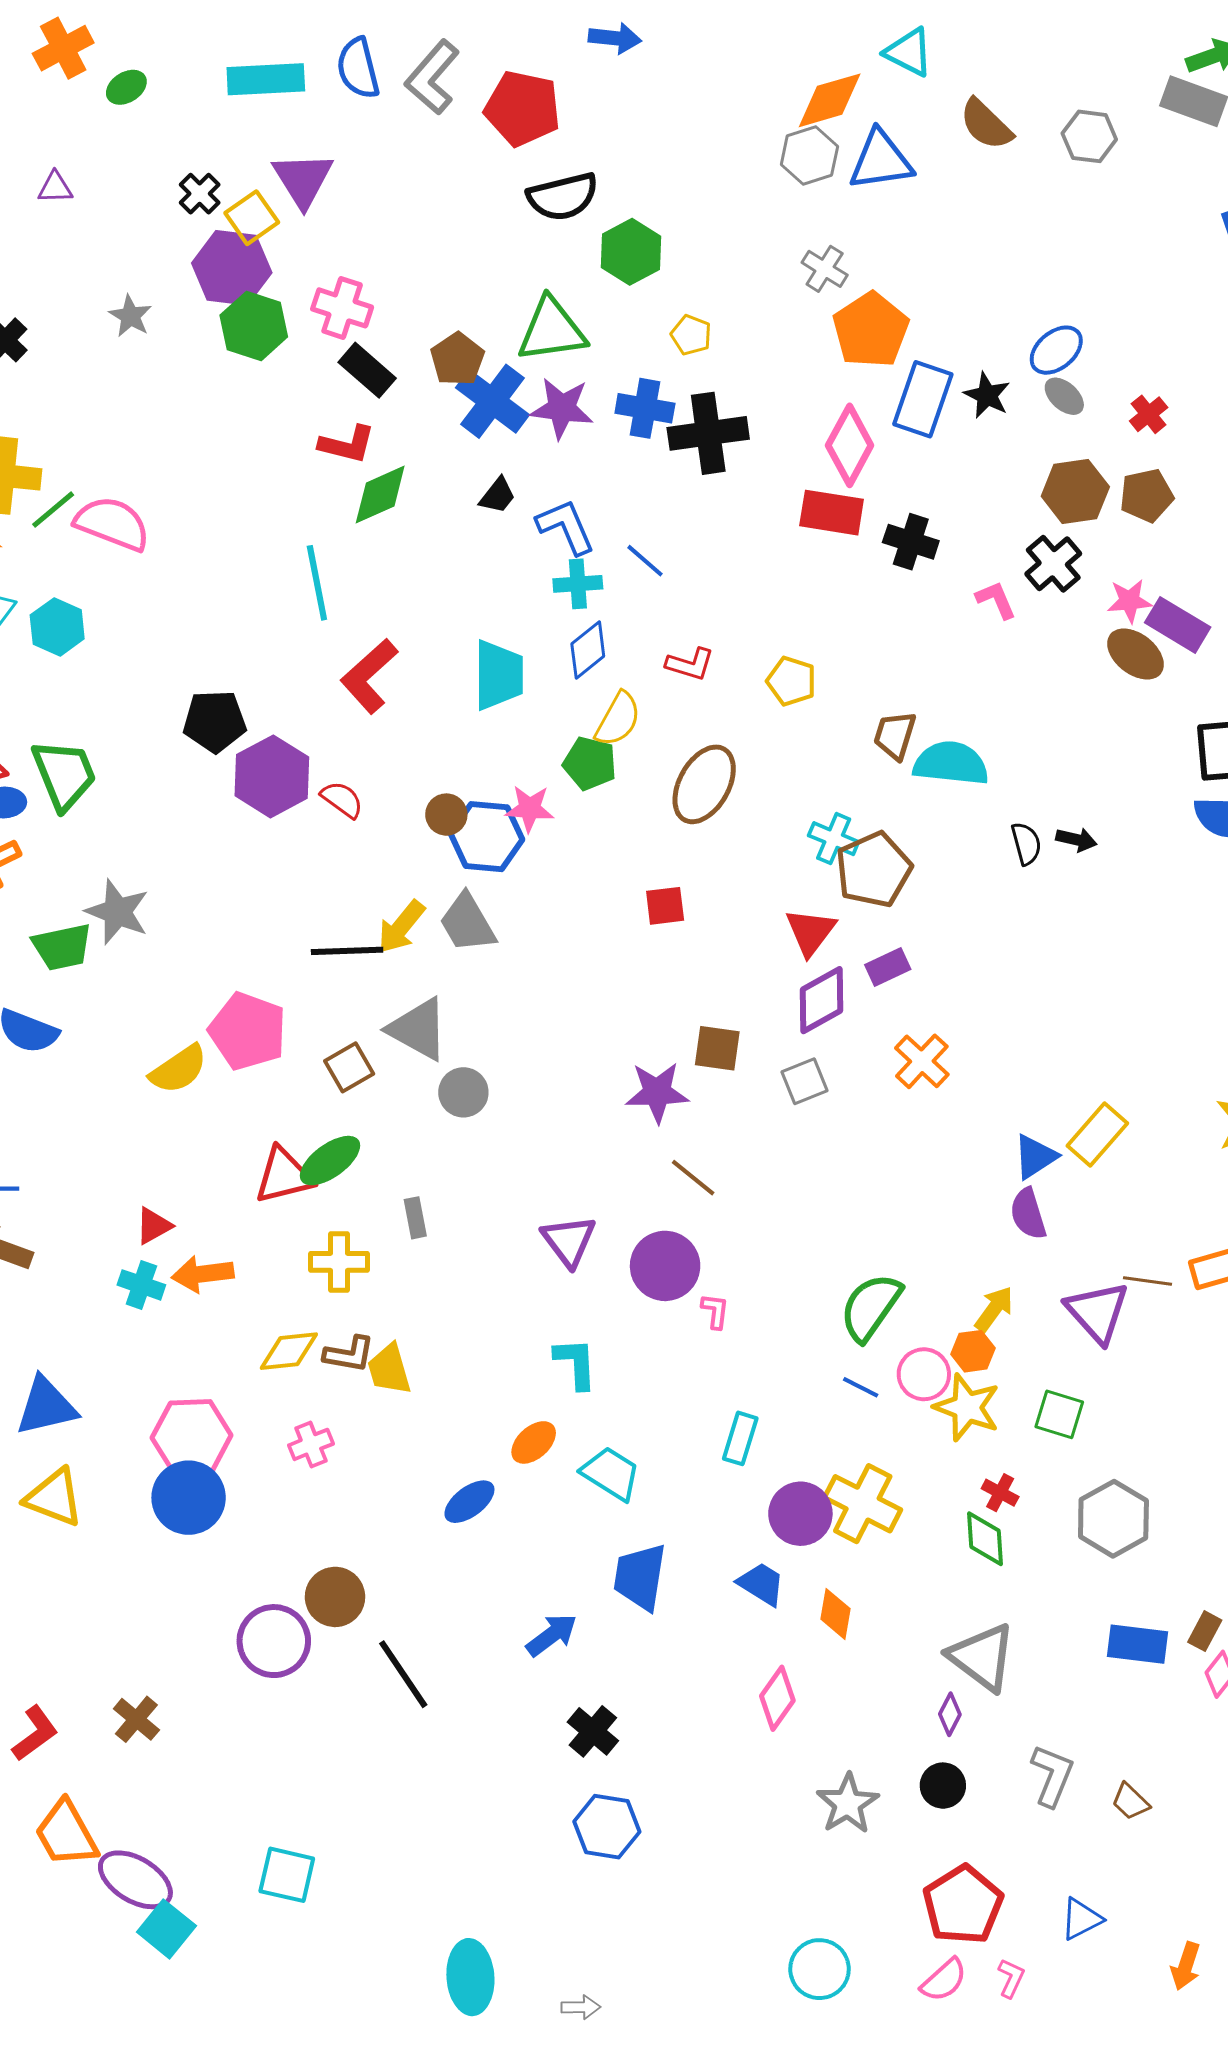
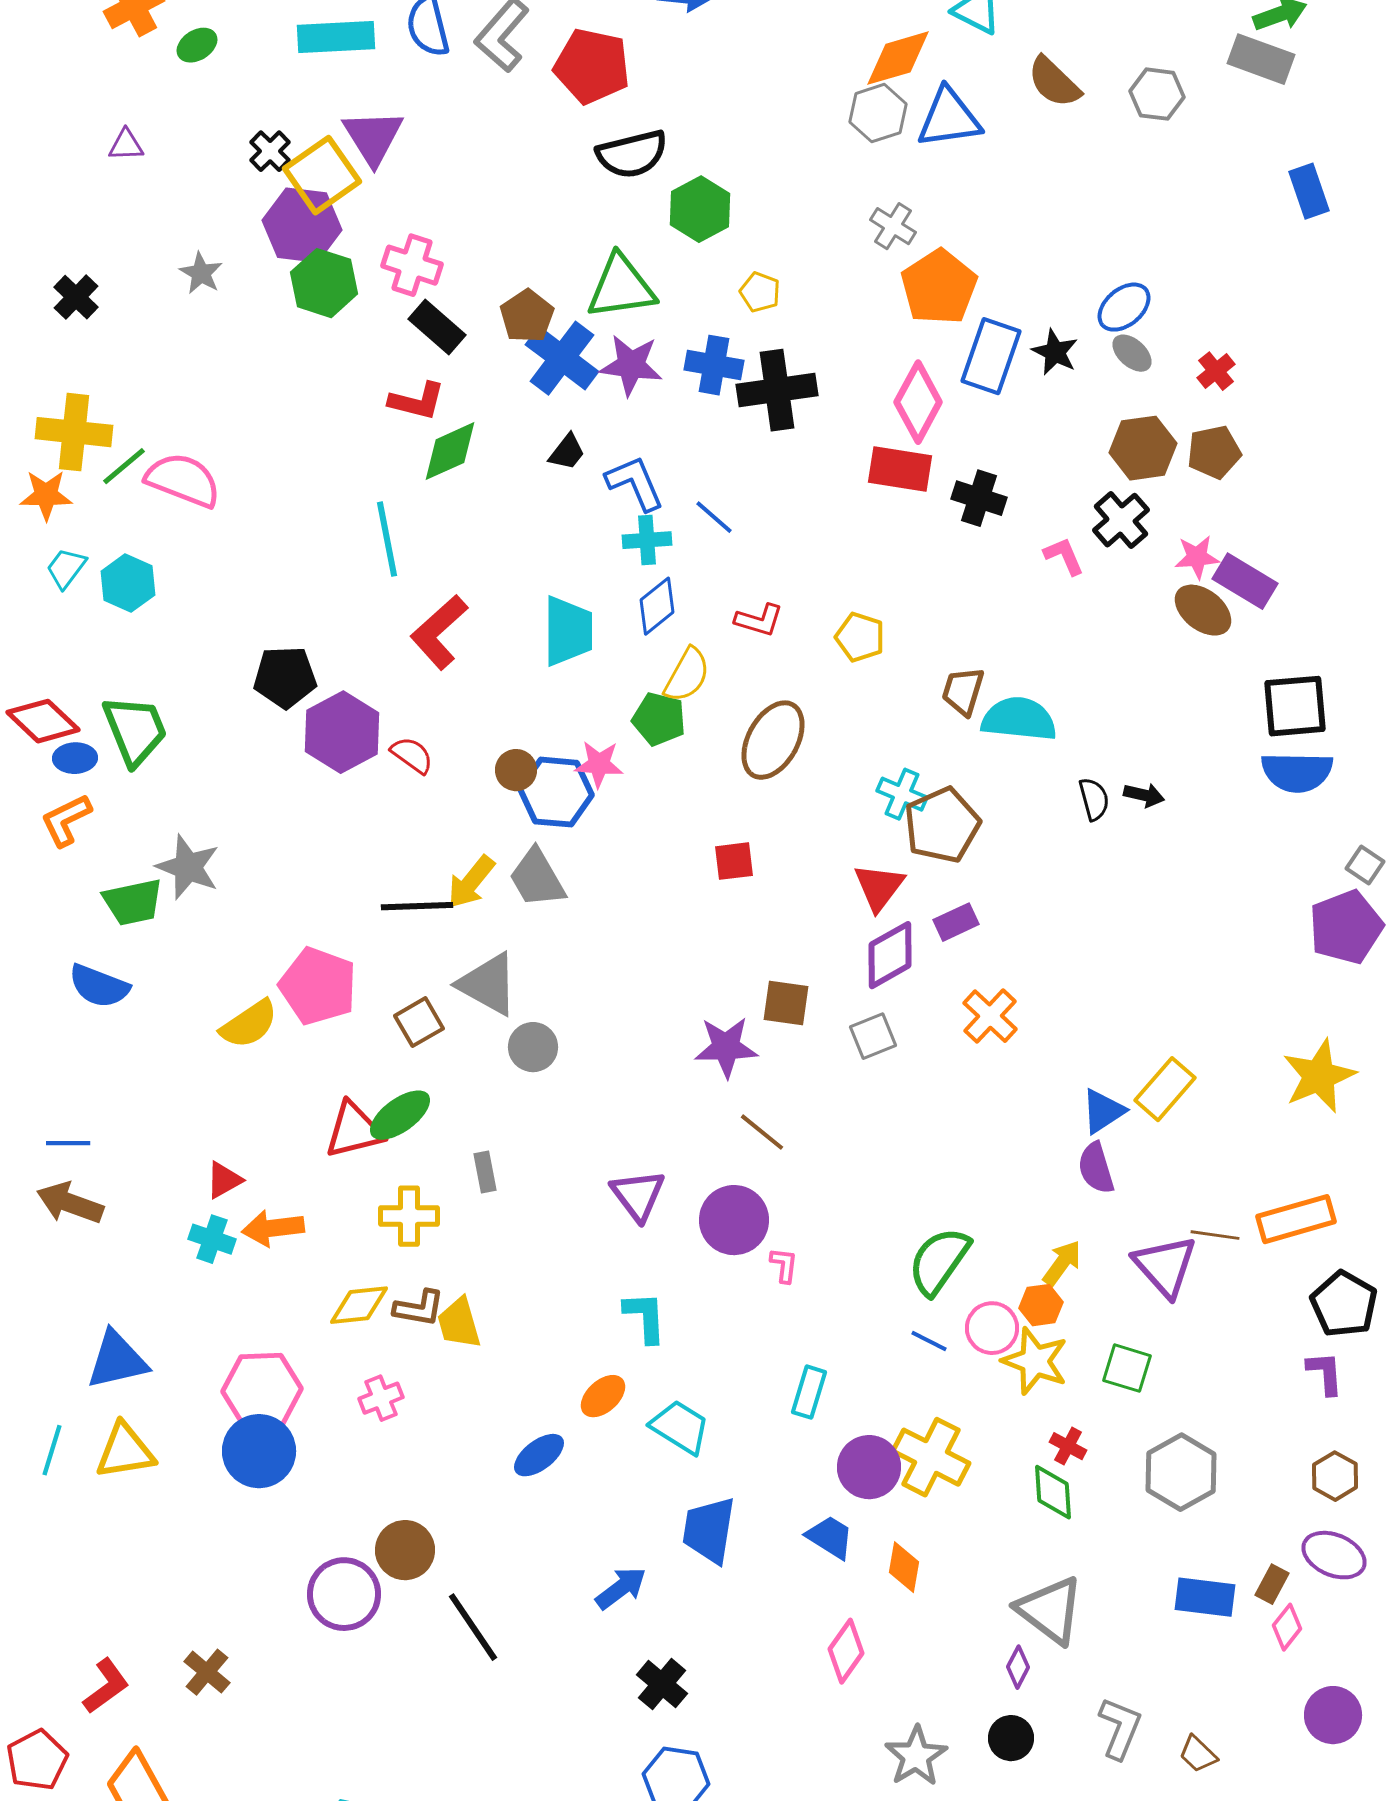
yellow square: (252, 218) -> (322, 175), size x1.4
yellow triangle: (54, 1498) -> (125, 1451), turned -30

